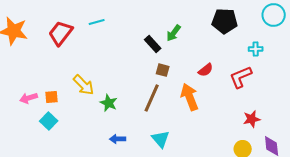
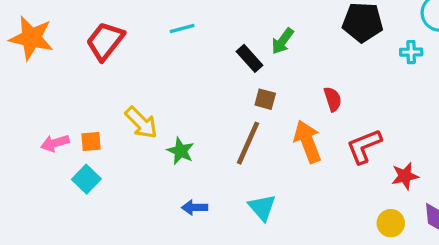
cyan line: (97, 22) -> (182, 29), moved
cyan cross: (256, 49) -> (411, 52), moved
red semicircle: (206, 70) -> (333, 99), turned -70
red L-shape: (241, 77) -> (364, 146), moved

